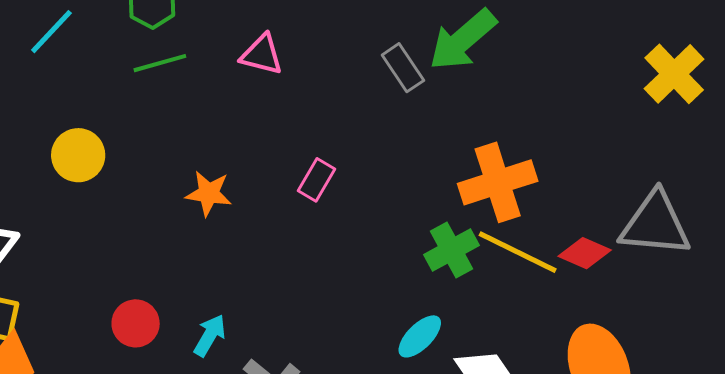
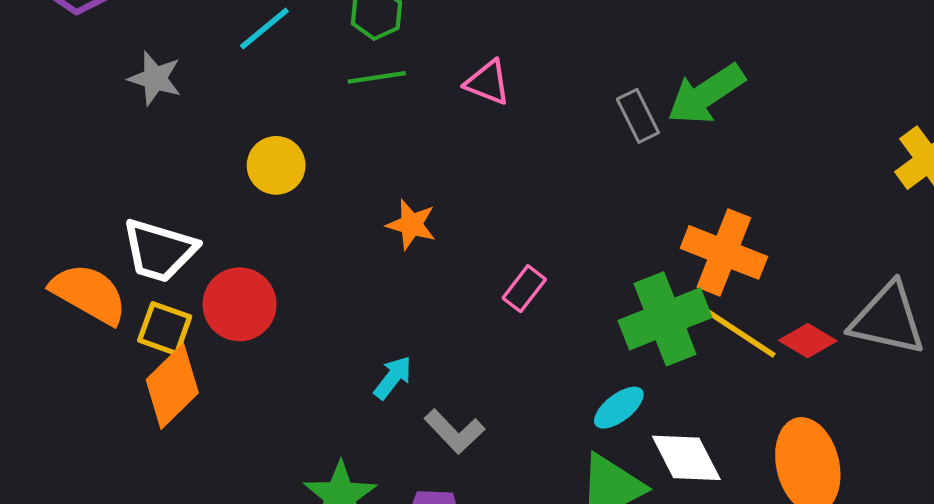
pink rectangle: (317, 180) -> (524, 289), moved
orange cross: (498, 182) -> (724, 252), turned 32
green cross: (452, 250) -> (665, 319), size x1.5
red circle: (136, 323) -> (240, 304), moved, size x1.4

